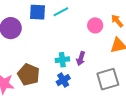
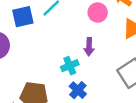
purple arrow: (81, 59) -> (89, 47), moved

